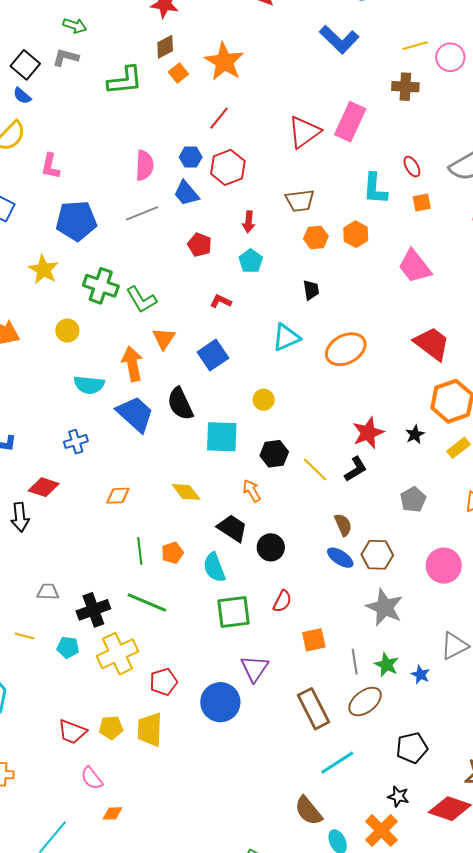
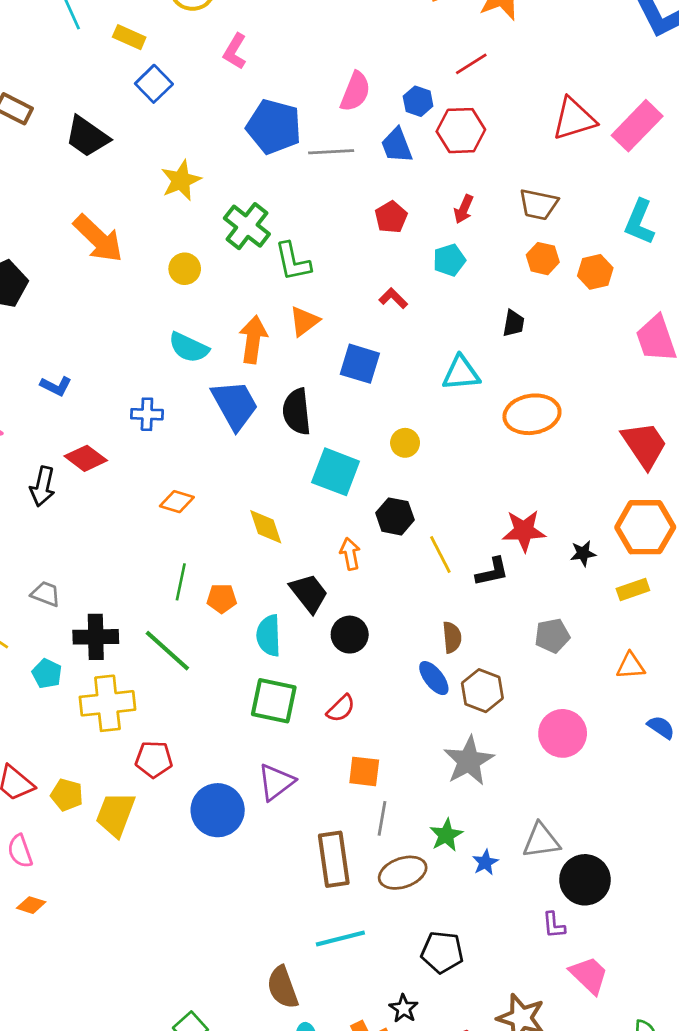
blue pentagon: (76, 221) -> (274, 127), moved
blue square: (213, 355) -> (360, 364), turned 32
gray line: (355, 662) -> (382, 818), moved

